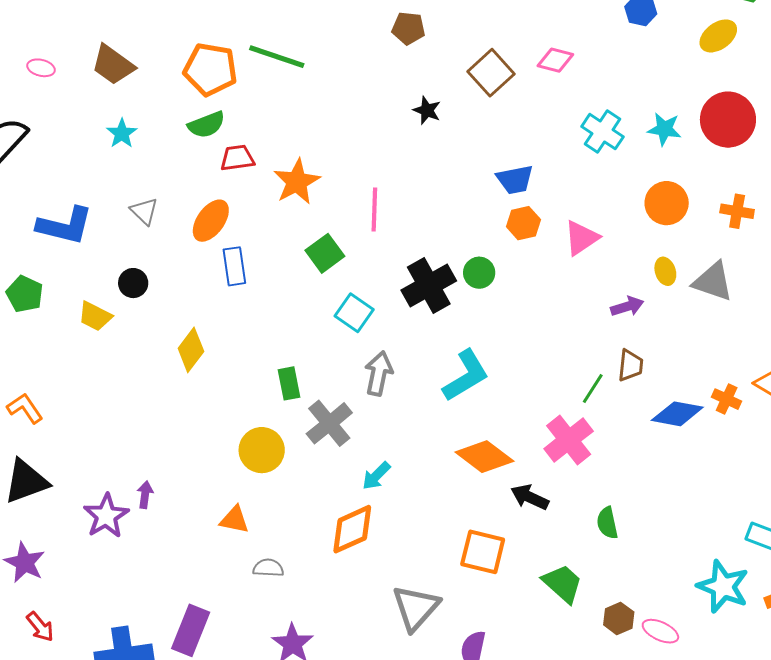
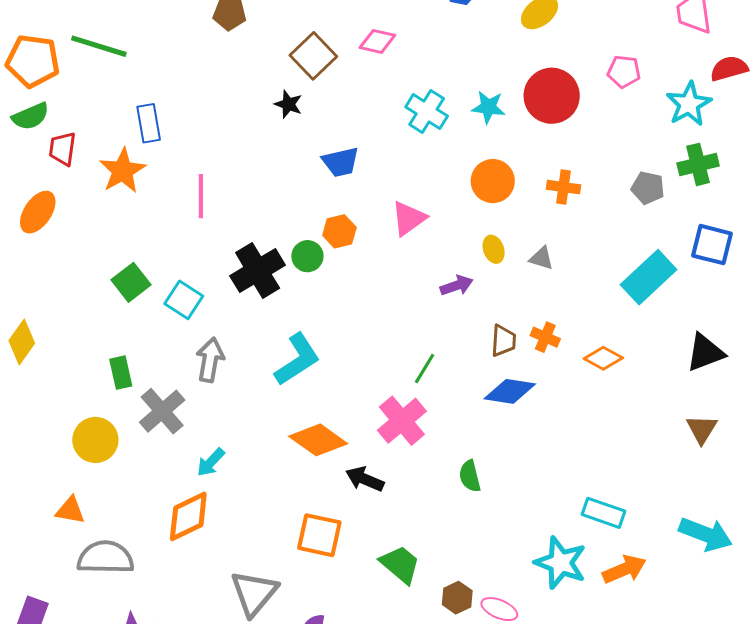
black star: (427, 110) -> (288, 104), moved
red trapezoid: (237, 158) -> (62, 149), turned -72
orange hexagon: (523, 223) -> (339, 231), moved
green square: (325, 253) -> (131, 282), moved
blue rectangle: (234, 266) -> (149, 123), moved
gray triangle: (713, 282) -> (542, 258), size x0.6
brown trapezoid: (631, 365) -> (503, 341), moved
orange cross: (727, 399) -> (545, 337), moved
green semicircle: (607, 523) -> (470, 476), moved
gray semicircle: (268, 568) -> (105, 558), size x1.8

